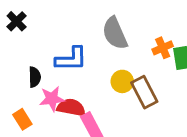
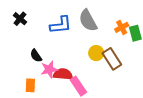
blue L-shape: (71, 59) -> (61, 25), moved
black semicircle: (35, 77) -> (36, 56), turned 152
orange rectangle: (22, 119) -> (30, 85), turned 40

